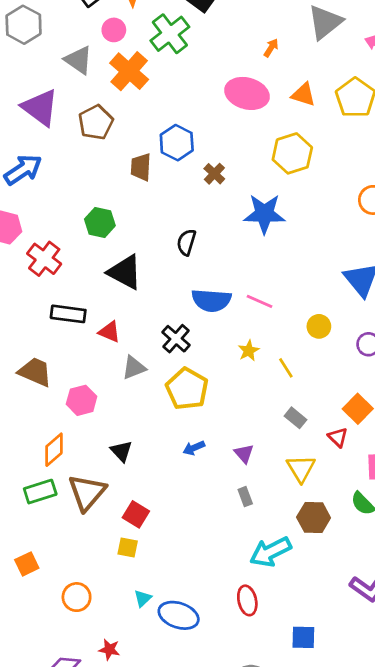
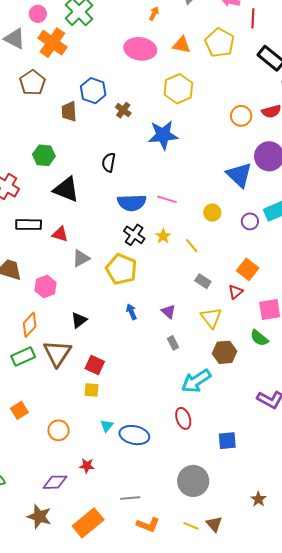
black cross: (176, 339) -> (134, 235), moved
red triangle: (338, 437) -> (235, 292), turned 42
blue arrow: (194, 448) -> (131, 312), turned 98
black triangle: (121, 451) -> (79, 320), turned 42

